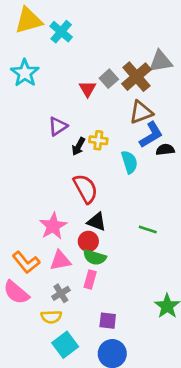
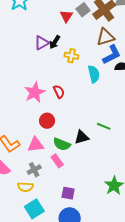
black arrow: (78, 146) -> (55, 42), moved
red semicircle: (85, 189) -> (59, 92), size x0.6
black triangle: (97, 222) -> (82, 137), moved, turned -42
pink star: (53, 226) -> (35, 92), moved
red circle: (88, 241) -> (47, 121), moved
pink rectangle: (90, 280) -> (57, 161), turned -56

